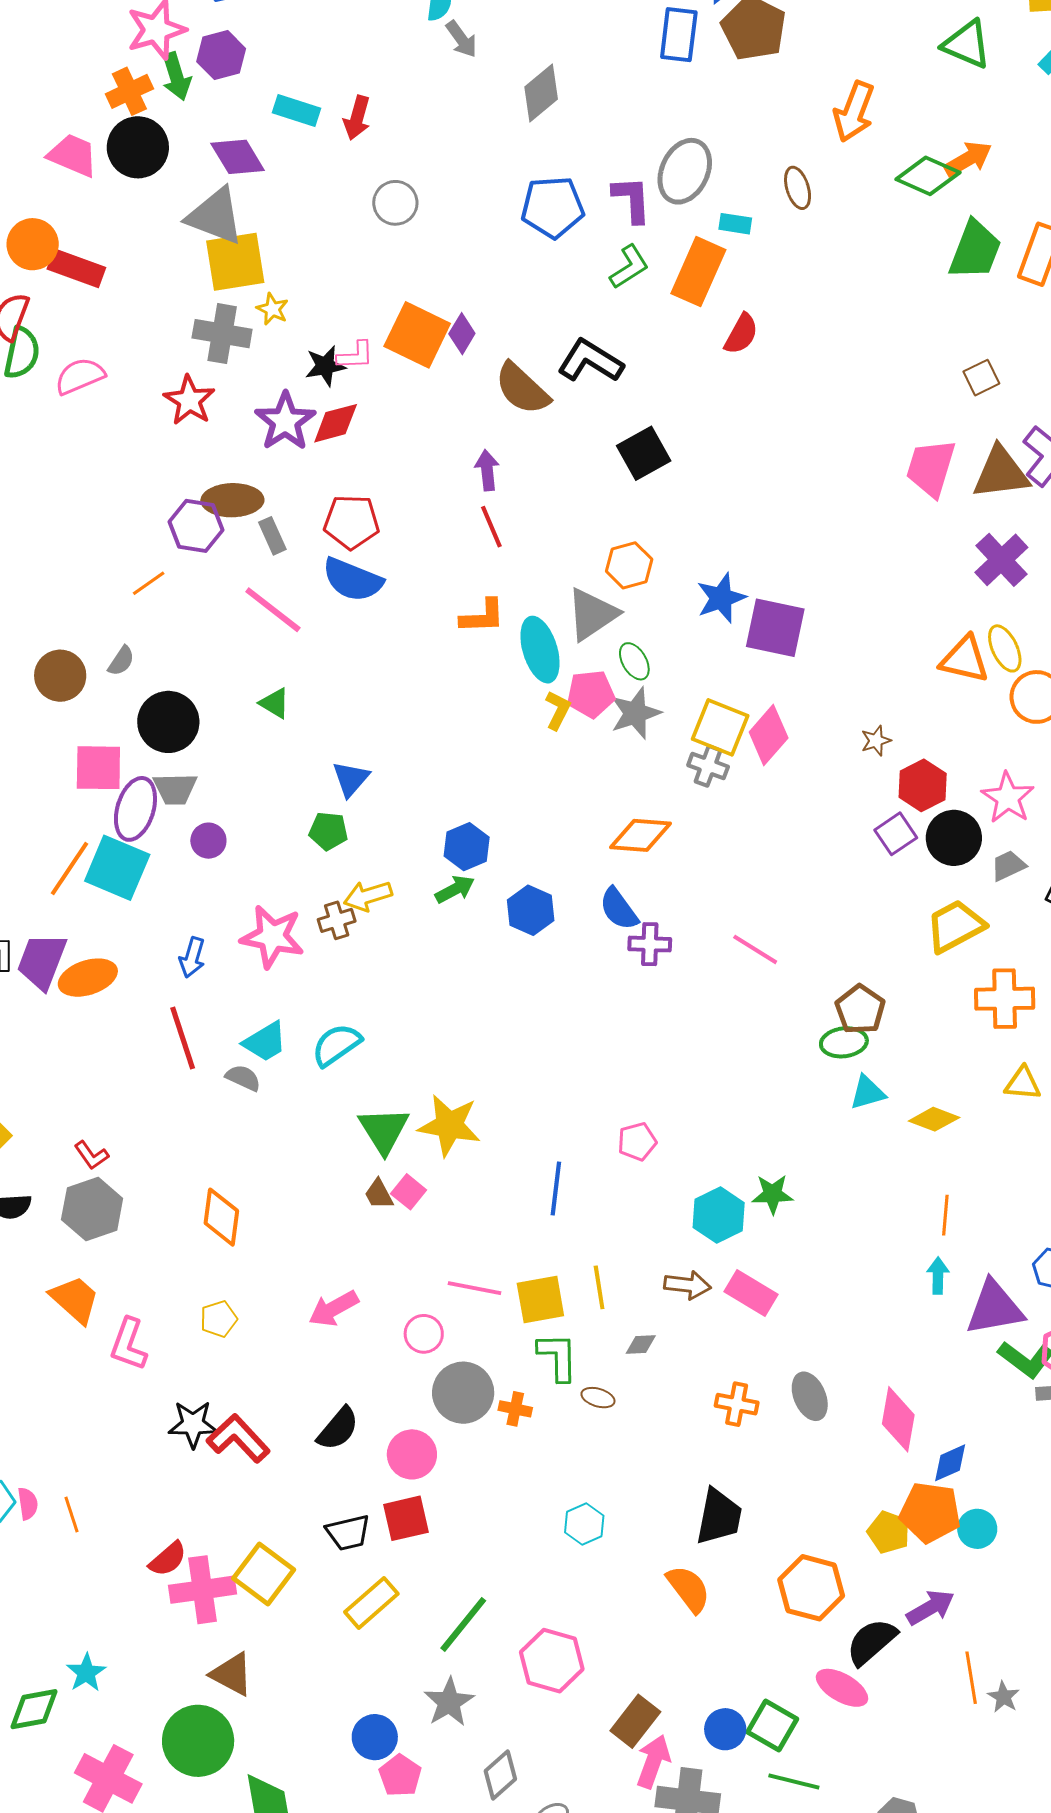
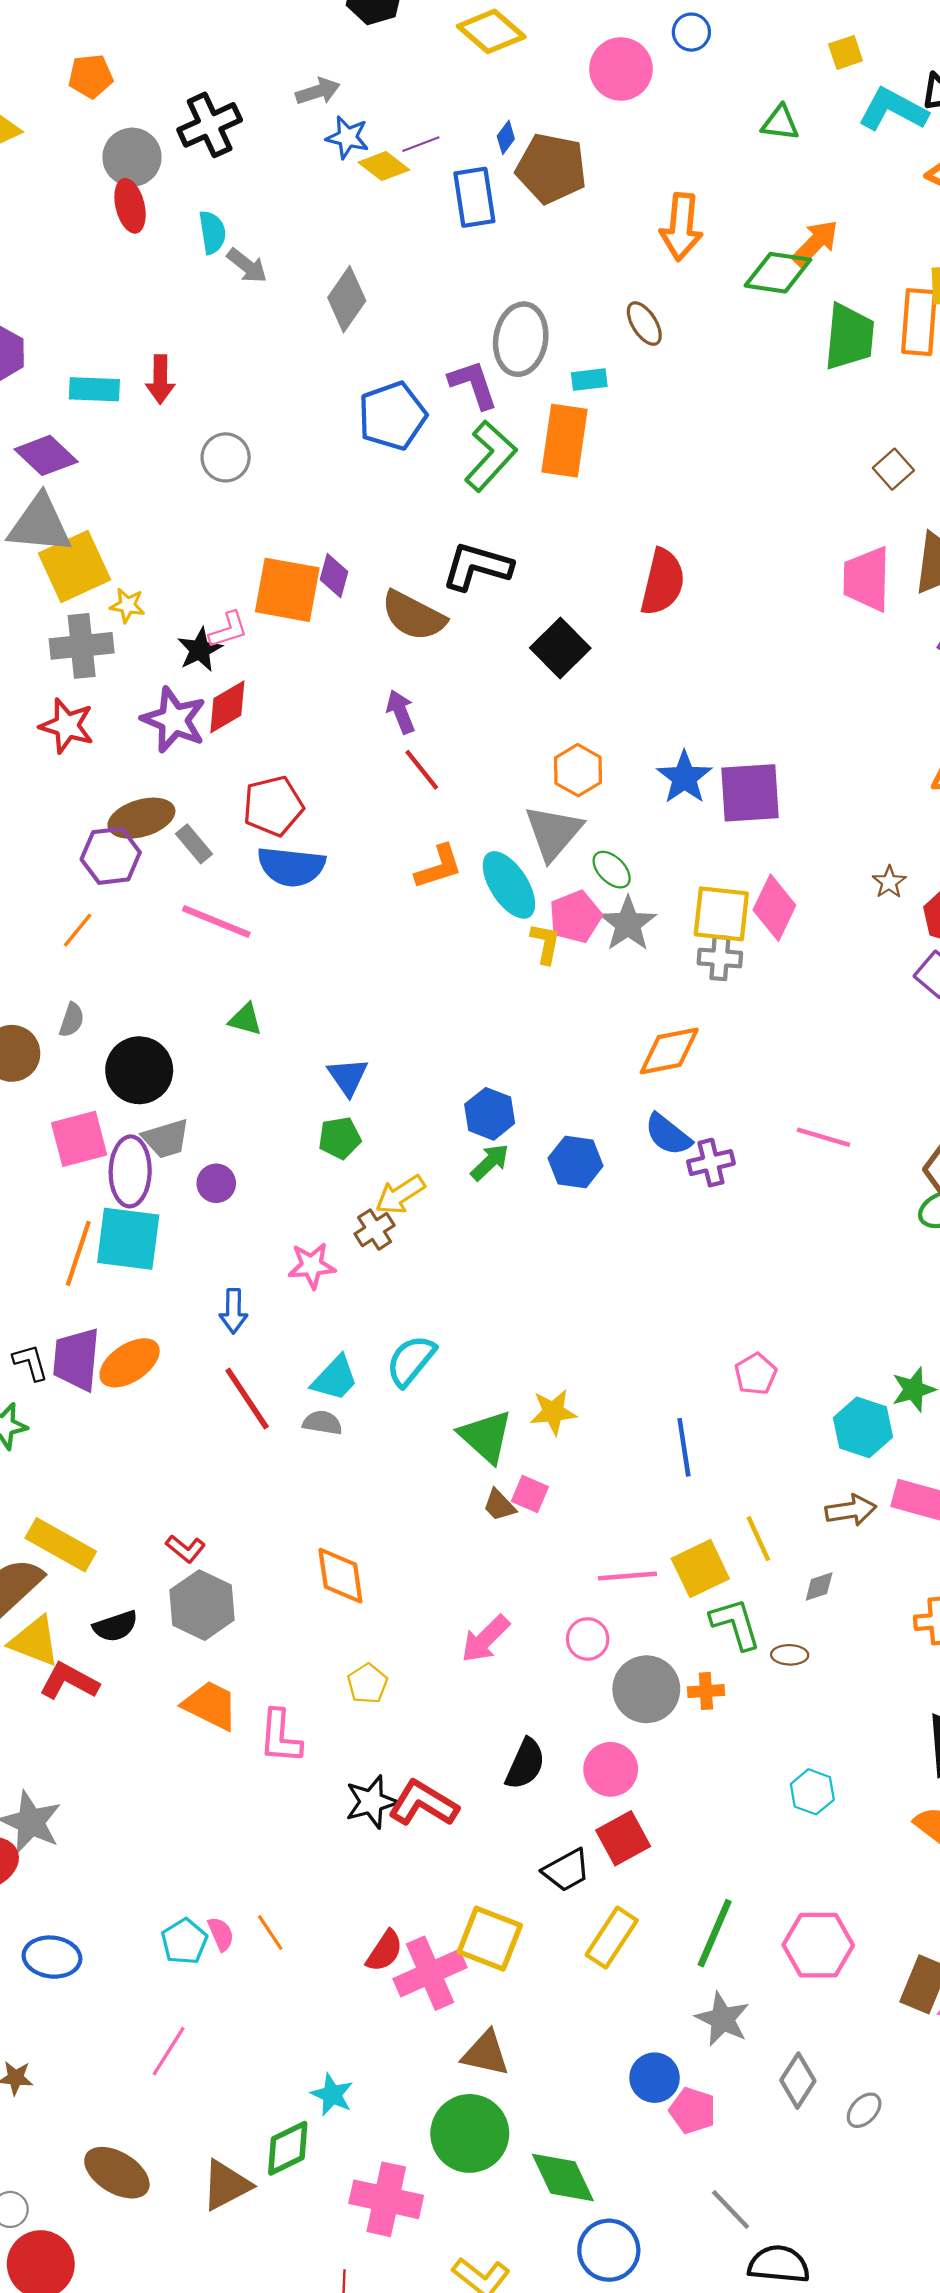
green triangle: (967, 44) -> (780, 123), size x0.7
green L-shape: (629, 267) -> (490, 456), size x1.4
red semicircle: (741, 334) -> (663, 582), moved, size x1.4
pink star: (272, 937) -> (312, 1266), size x0.7
yellow star: (449, 1125) -> (553, 1412), size x0.7

